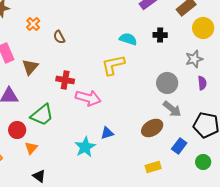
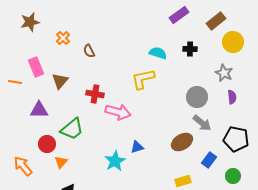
gray star: (194, 59) -> (224, 73), turned -30

